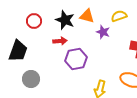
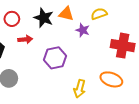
red arrow: (60, 41) -> (25, 39), moved

